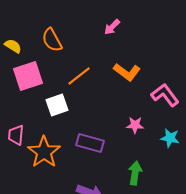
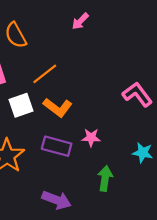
orange L-shape: (127, 72) -> (58, 107), moved
pink star: (135, 125) -> (91, 138), moved
cyan star: (170, 138) -> (143, 153), moved

